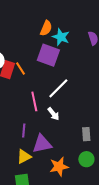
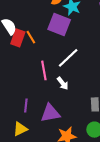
purple line: (24, 130) -> (26, 106), moved
yellow triangle: (24, 157) -> (20, 129), moved

